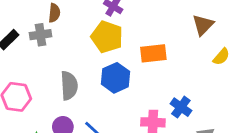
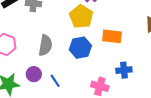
blue cross: (181, 107) -> (124, 70), moved, turned 35

